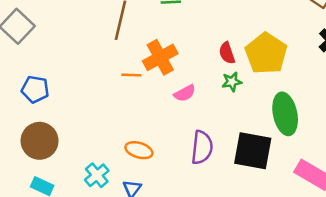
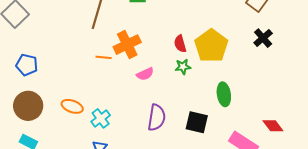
green ellipse: (285, 114) -> (224, 94), size x0.7
orange ellipse: (139, 150) -> (72, 106), moved
black square: (253, 151) -> (197, 122), size x0.7
cyan cross: (97, 175) -> (101, 118), moved

